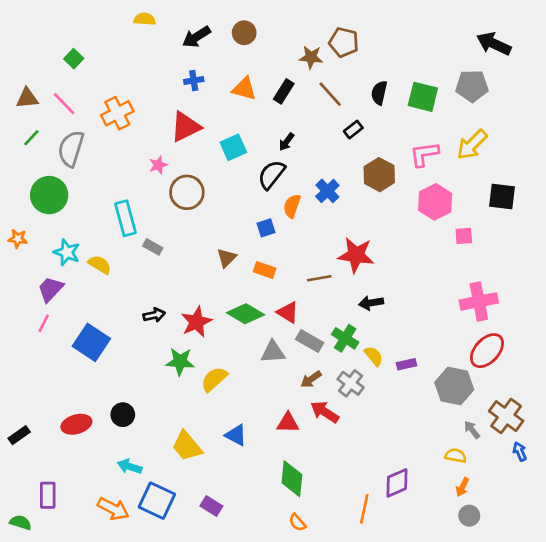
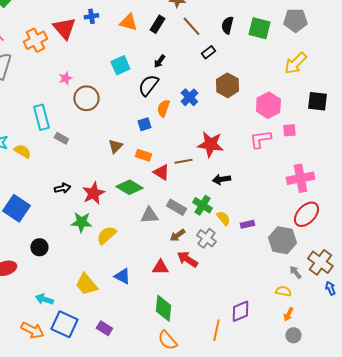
red triangle: (186, 127) -> (64, 28), moved, turned -45
pink L-shape: (424, 154) -> (260, 139), moved
red triangle: (288, 312) -> (161, 172), moved
black circle: (123, 415) -> (39, 247), moved
orange semicircle: (297, 522) -> (167, 340), size x1.5

